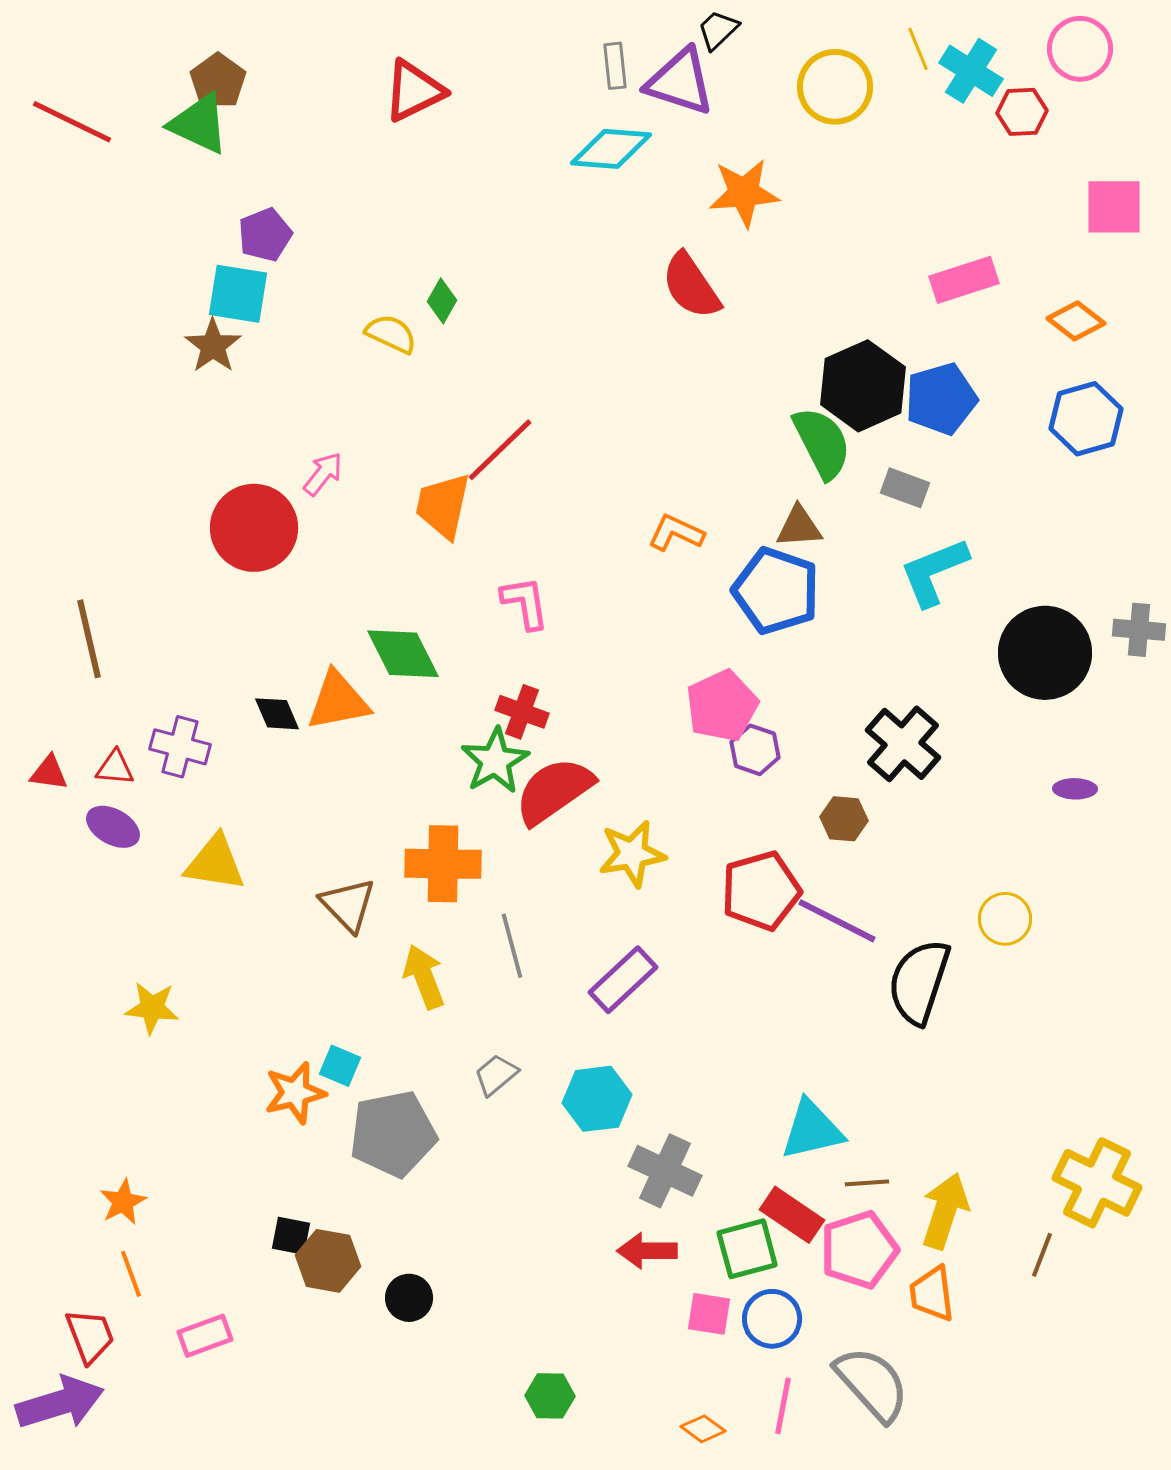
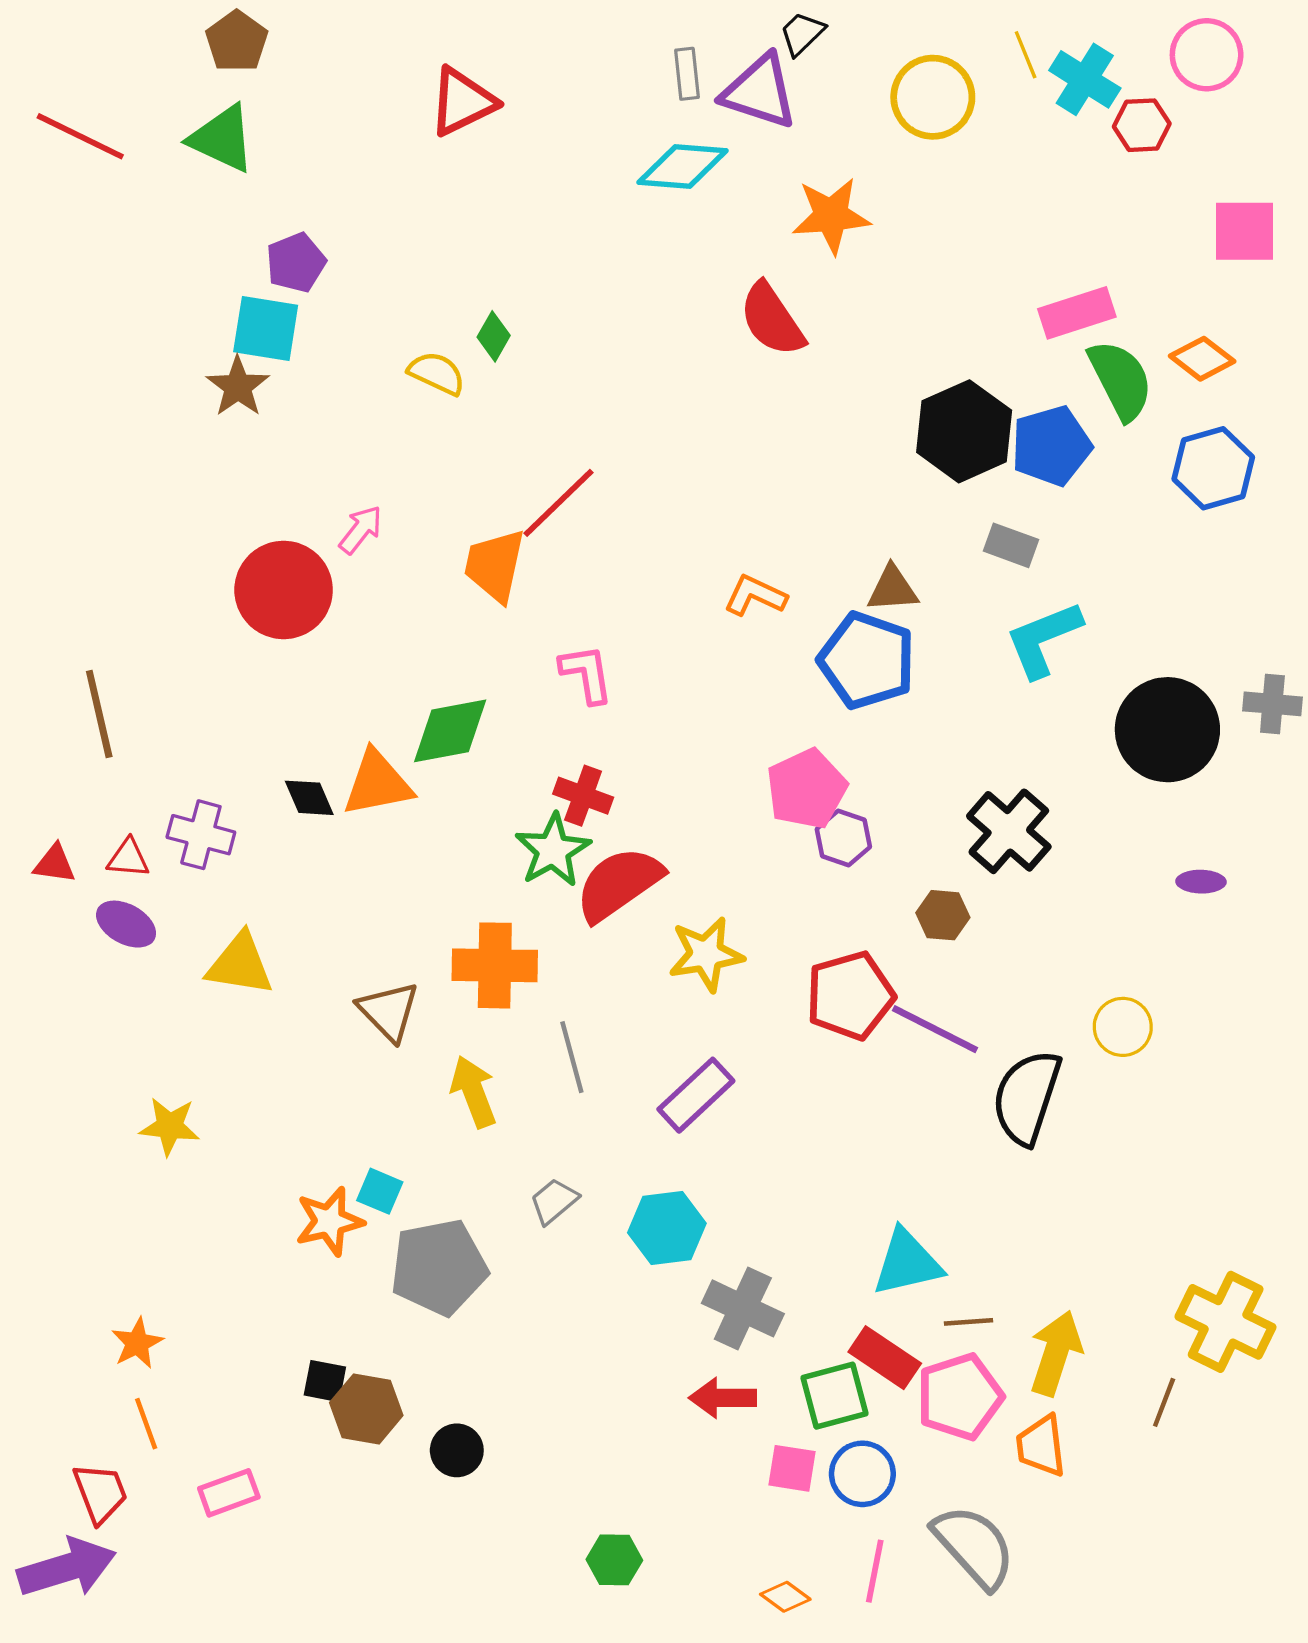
brown pentagon: (218, 81) -> (237, 41), moved
green semicircle: (822, 443) -> (1121, 380), moved
green diamond: (403, 654) -> (450, 731), turned -74

